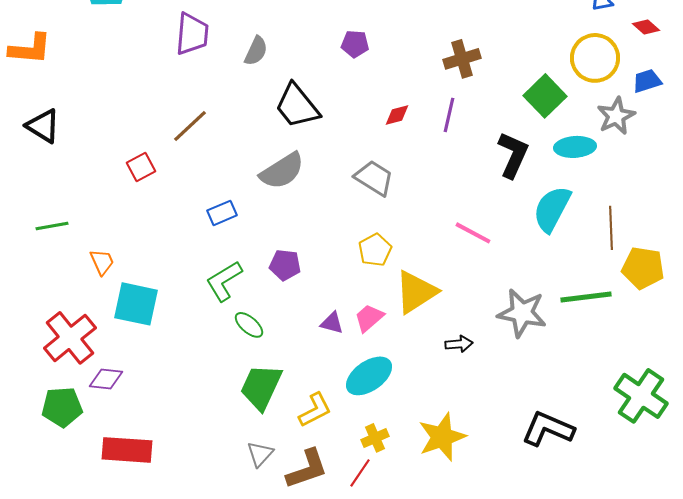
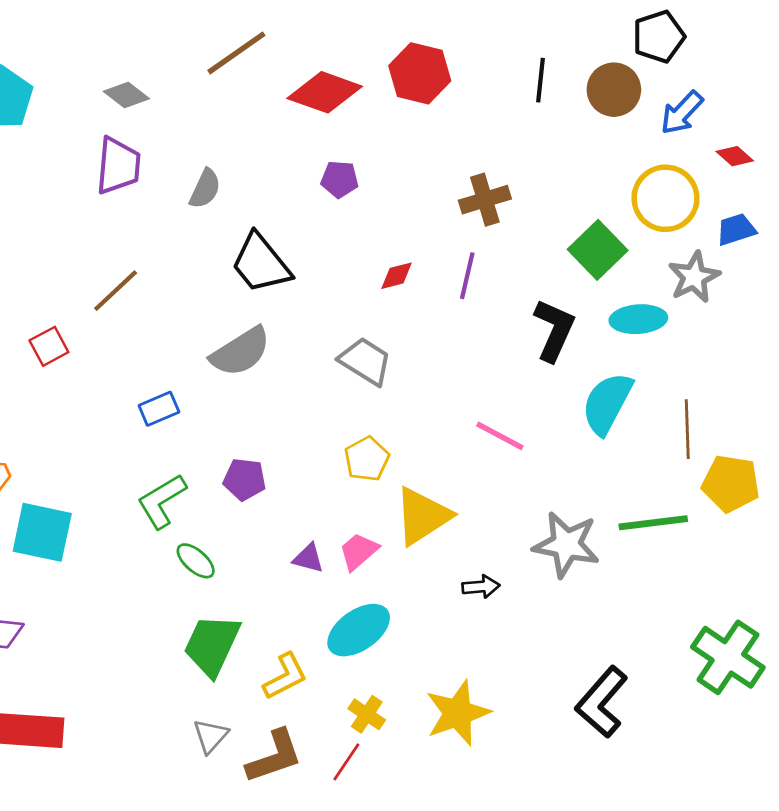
black L-shape: (548, 429) -> (602, 702), turned -72
yellow cross: (375, 438) -> (367, 714), turned -32

